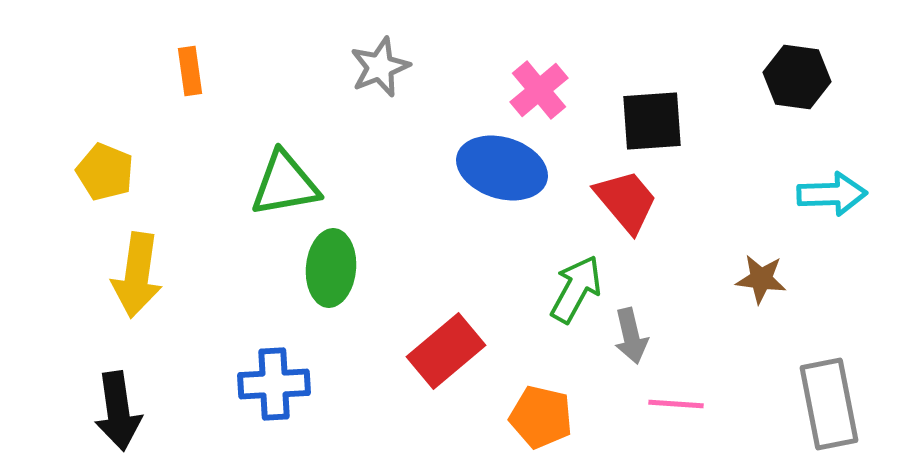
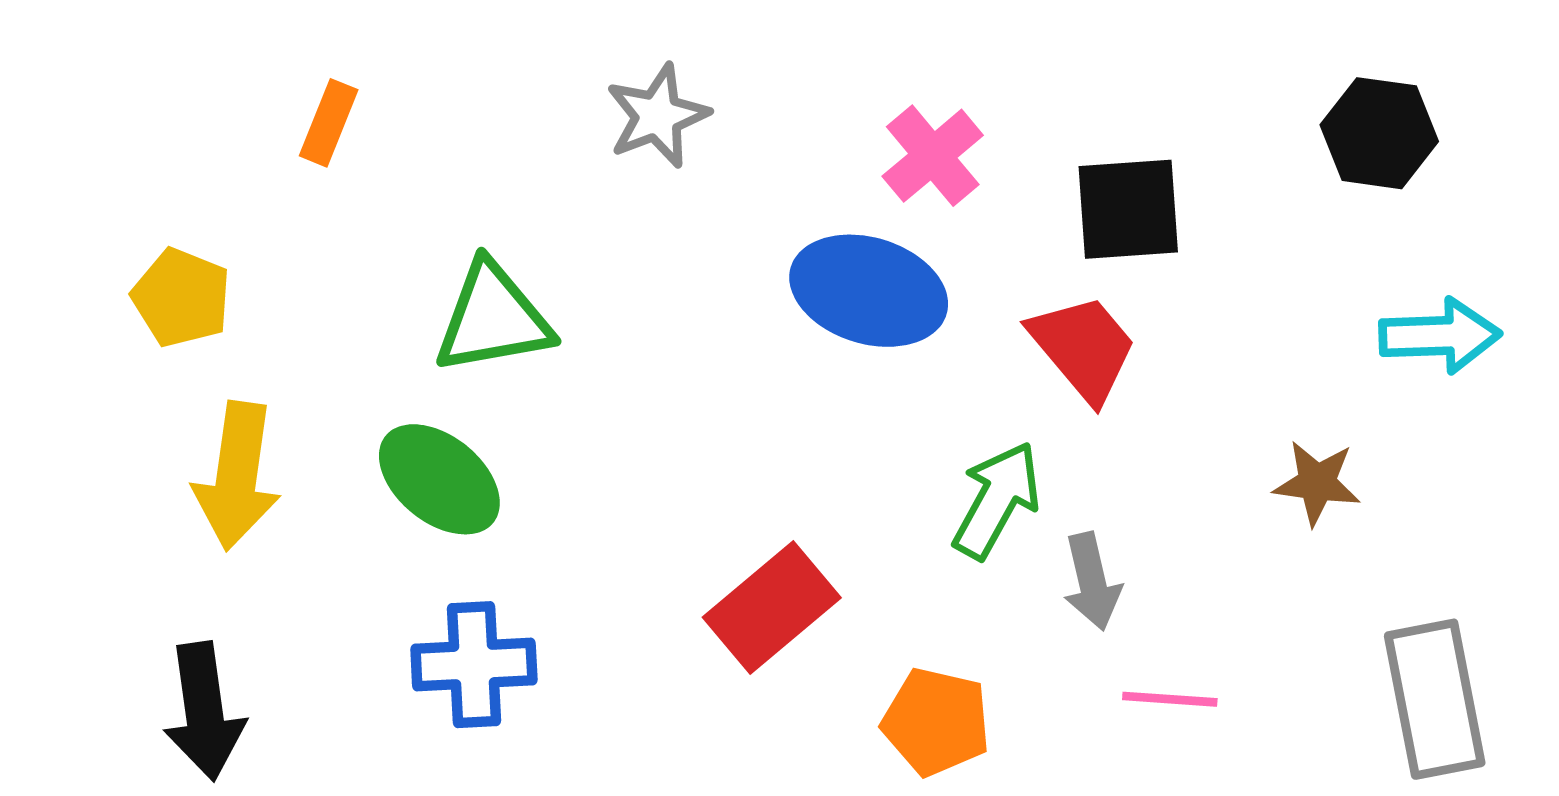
orange rectangle: (190, 71) -> (329, 123), turned 30
green ellipse: (331, 268) -> (439, 479), moved, turned -56

